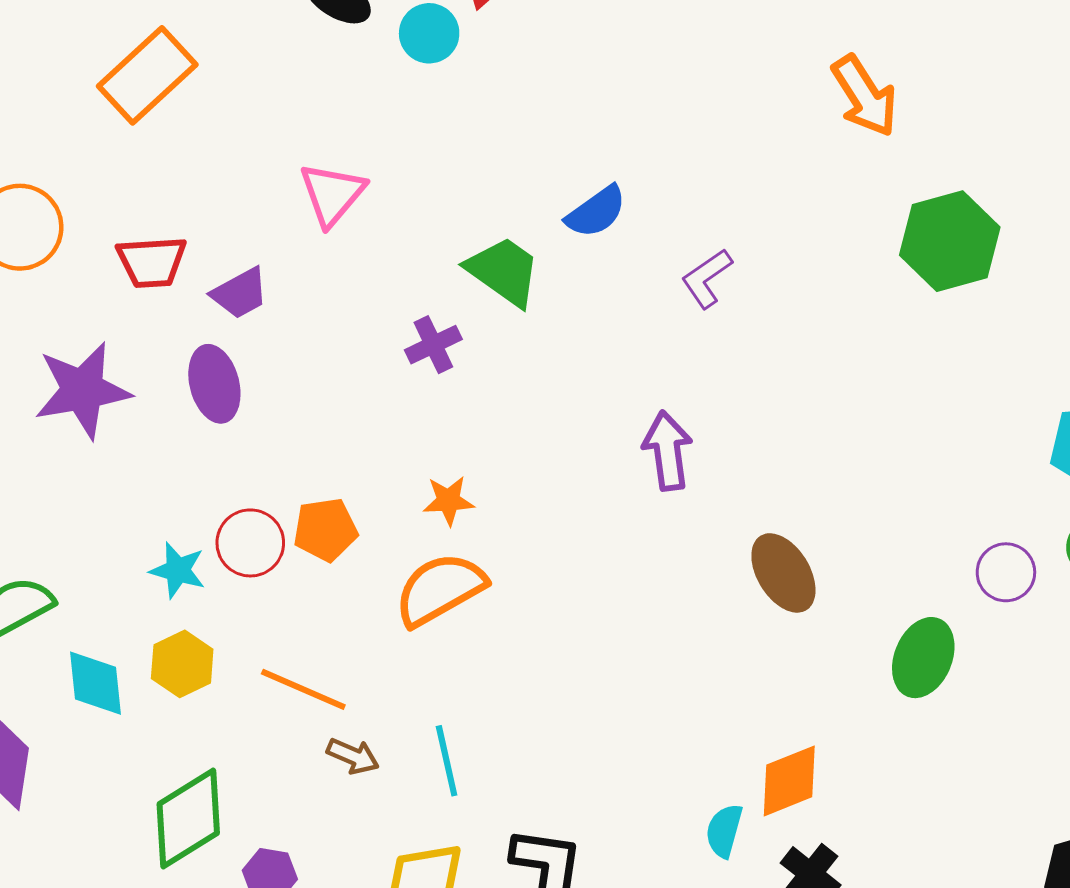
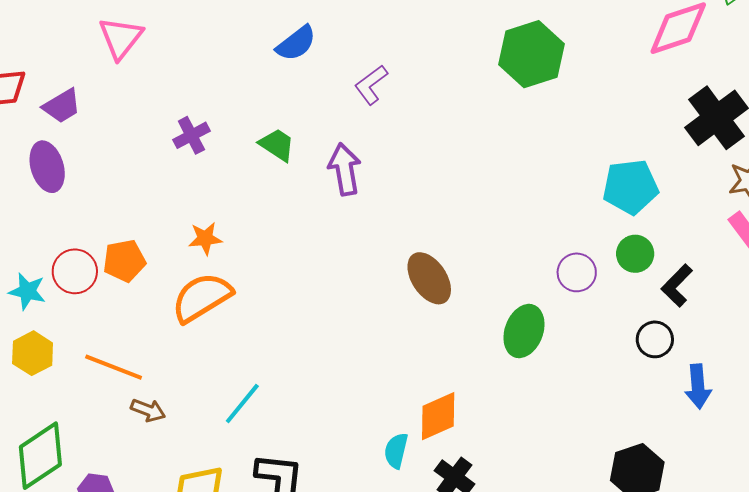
green trapezoid: (504, 271) -> (277, 145), moved, size x0.7
purple arrow: (667, 451) -> (345, 169), moved
cyan line: (447, 761) -> (242, 404), moved, turned 54

